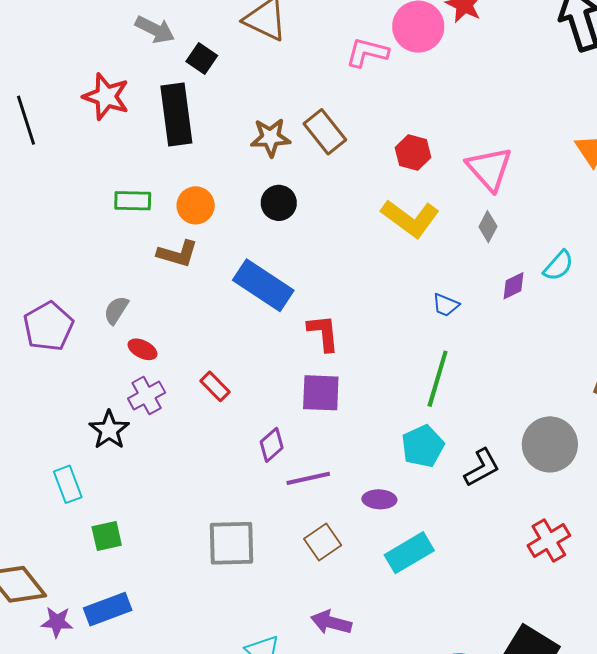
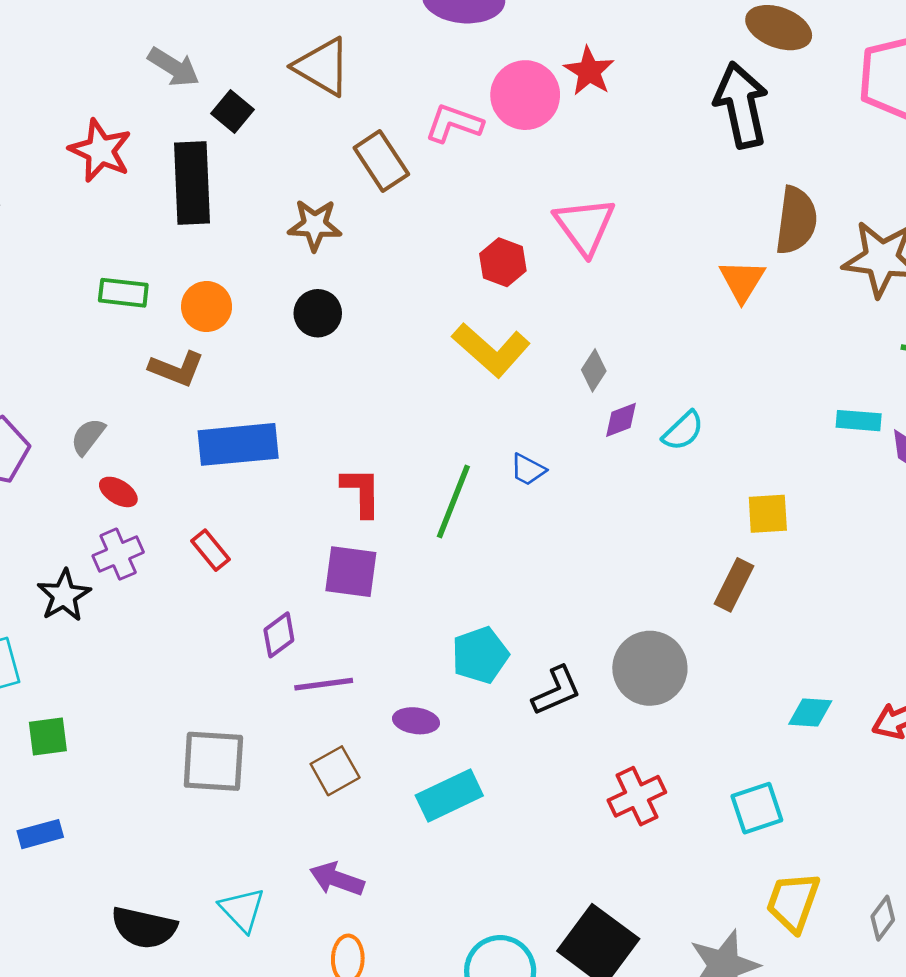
brown rectangle: (325, 132) -> (381, 161), moved
pink triangle: (489, 169) -> (585, 226), moved
blue rectangle: (263, 285) -> (238, 444), moved, turned -44
purple diamond: (513, 286) -> (621, 420), moved
green line: (438, 379) -> (453, 502), moved
blue rectangle: (108, 609) -> (40, 834), size x0.7

